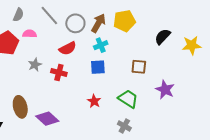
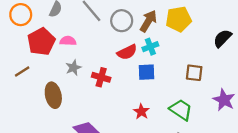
pink semicircle: (30, 34) -> (68, 41), moved
red semicircle: (68, 48) -> (127, 52), moved
brown ellipse: (20, 107) -> (53, 95), moved

